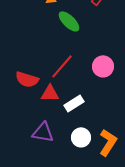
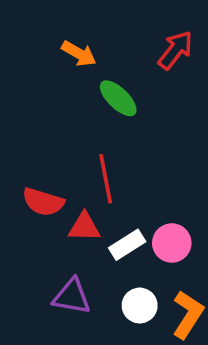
red line: (62, 66) -> (106, 179), turned -52
pink circle: (103, 66) -> (172, 243), moved

